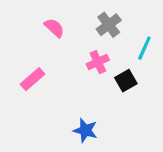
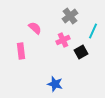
pink semicircle: (54, 28) -> (35, 28), moved
pink rectangle: (33, 79) -> (21, 51), turned -56

